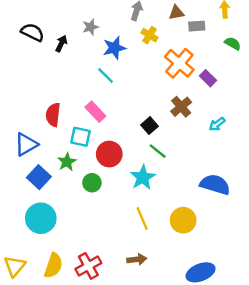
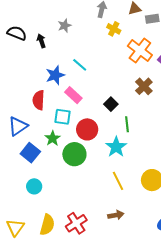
black arrow: (61, 44) -> (41, 41), turned -40
blue star: (114, 48) -> (55, 75), moved
black square: (149, 126) -> (111, 104), moved
green line: (158, 151) -> (127, 124), turned 49
green circle: (92, 183) -> (74, 154), size x1.5
cyan circle: (41, 218) -> (34, 186), size x0.6

